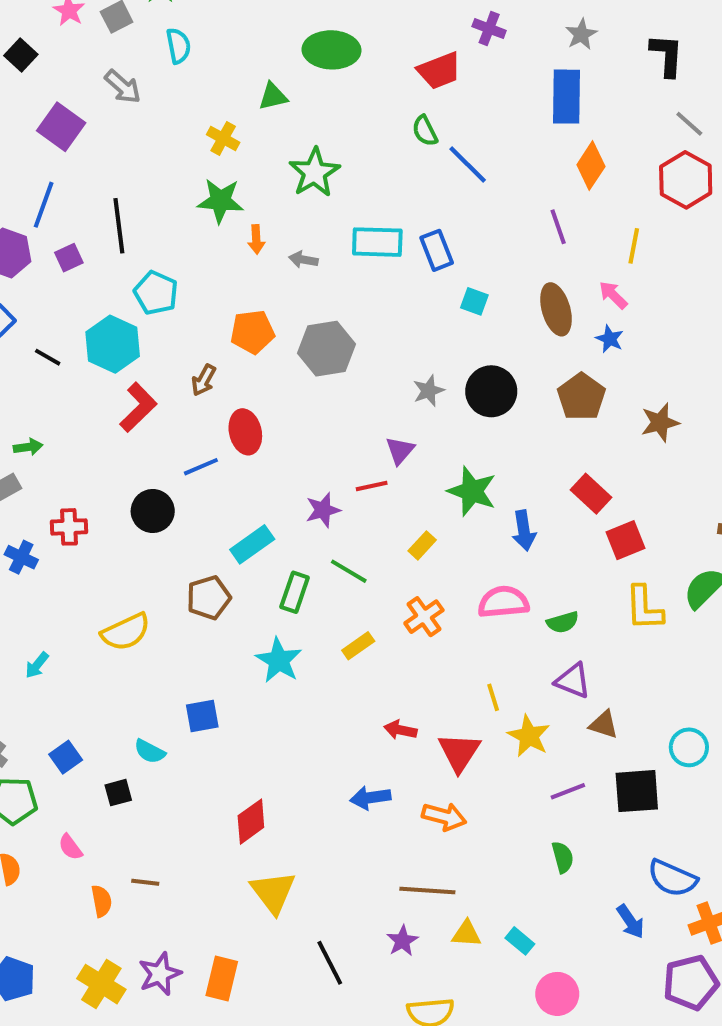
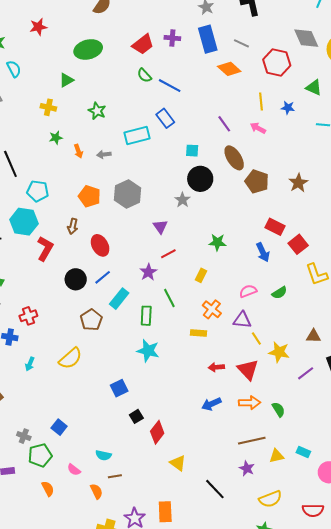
purple cross: (489, 29) -> (172, 38), moved
gray line: (689, 124) -> (241, 43), moved
orange diamond: (591, 166) -> (229, 69), turned -65
green star: (314, 172) -> (97, 111), size x0.7
green star: (220, 201) -> (56, 138), size x0.6
purple line: (558, 227) -> (224, 124), moved
blue rectangle: (437, 250) -> (165, 118), moved
brown ellipse: (556, 309) -> (234, 158), moved
orange pentagon: (252, 332) -> (89, 196), turned -30
blue star: (610, 339) -> (288, 108), moved
black circle: (491, 391) -> (200, 179), moved
purple triangle: (400, 450) -> (160, 227), moved
blue line: (201, 467) -> (103, 277), moved
green star: (472, 491) -> (217, 242), size x0.7
black circle: (153, 511) -> (76, 279), moved
blue arrow: (524, 531) -> (263, 252), moved
green line: (349, 571) -> (169, 298), turned 48
brown pentagon: (209, 598) -> (91, 320), moved
pink semicircle: (503, 602) -> (248, 291), size x0.7
yellow rectangle: (358, 646) -> (198, 333), moved, turned 56
cyan arrow: (37, 665) -> (30, 364), moved
purple triangle: (573, 681) -> (242, 320), moved
cyan semicircle: (150, 751) -> (103, 455), moved
black square: (118, 793) -> (136, 416), moved
green semicircle: (563, 857) -> (278, 410), moved
yellow triangle: (273, 892) -> (178, 463), size x0.7

